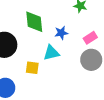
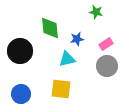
yellow square: (32, 68) -> (61, 89), moved, size x1.5

